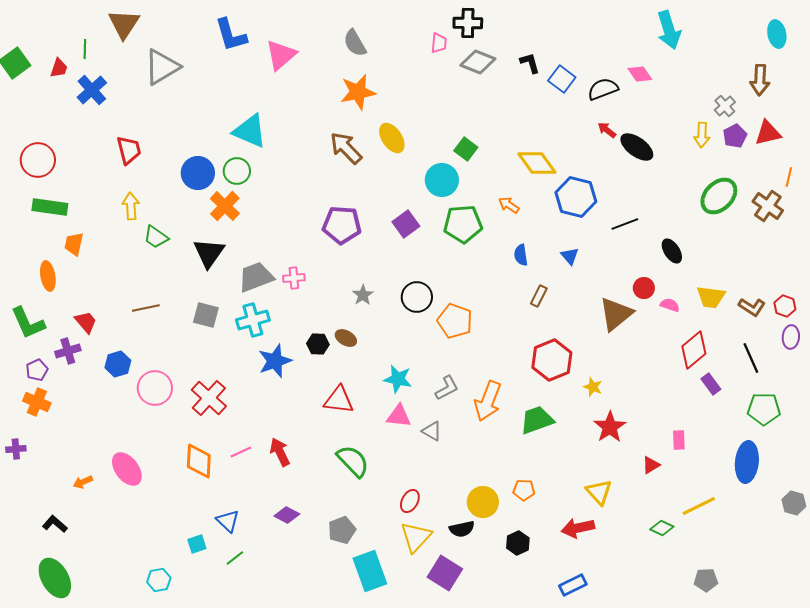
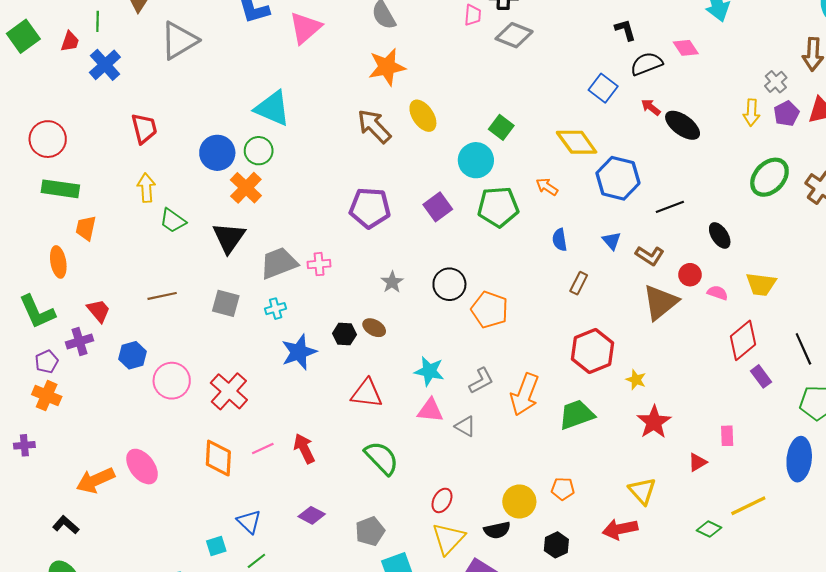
black L-shape: (530, 63) -> (625, 30), moved
blue square: (562, 79) -> (603, 88), moved
brown L-shape: (752, 307) -> (650, 256), moved
cyan cross: (253, 320) -> (276, 309), size x0.6
orange arrow: (83, 482) -> (95, 480), size x1.8

